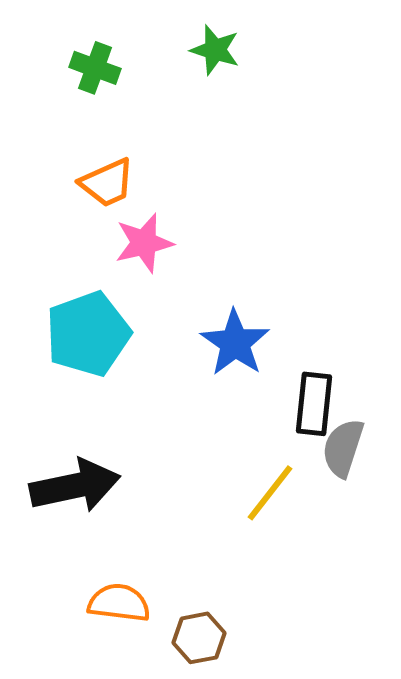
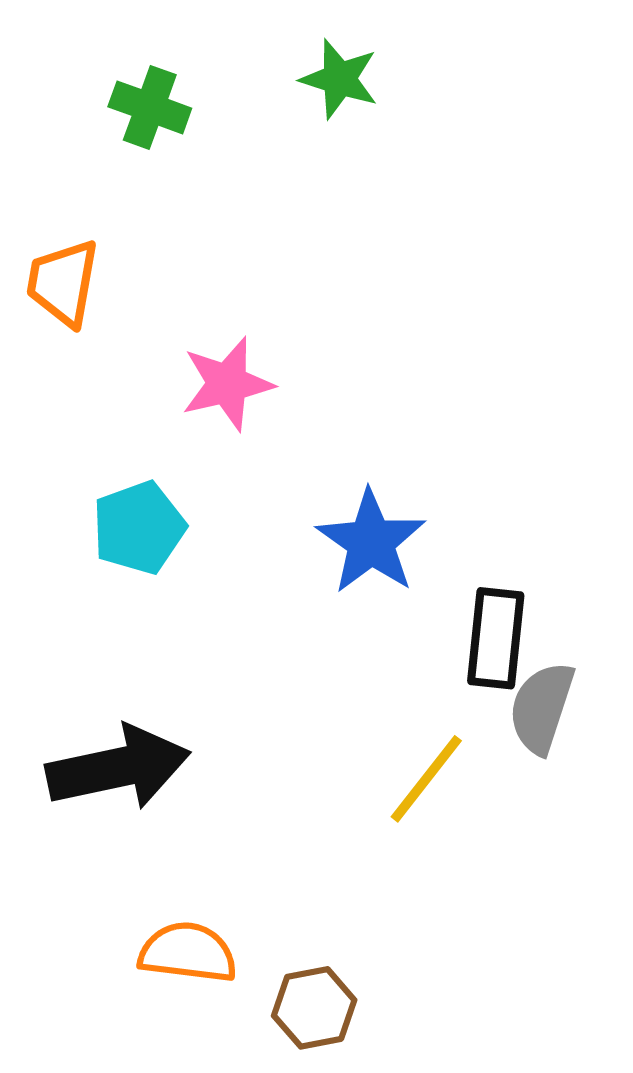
orange trapezoid: (107, 183) -> (63, 283), moved, turned 124
cyan pentagon: (88, 334) -> (139, 528), size x0.7

